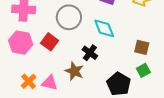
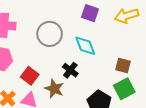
red square: (50, 42) -> (30, 76), moved
green square: (143, 70) -> (124, 89), size x1.5

